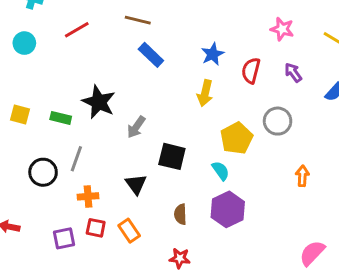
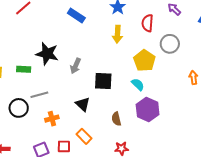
red semicircle: (251, 70) -> (147, 23), moved
gray line: (76, 159) -> (39, 95), turned 66
red square: (96, 228) -> (64, 146), moved

